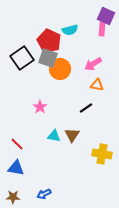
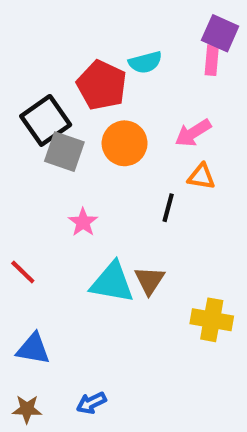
gray square: (48, 58) -> (64, 152), moved
black line: (86, 108) -> (168, 208), moved, turned -40
cyan triangle: (54, 136) -> (112, 282), size x1.6
red line: (17, 144) -> (23, 272), moved

